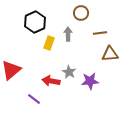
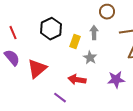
black hexagon: (35, 22) -> (51, 29), moved
gray star: (69, 72) -> (90, 58), moved

